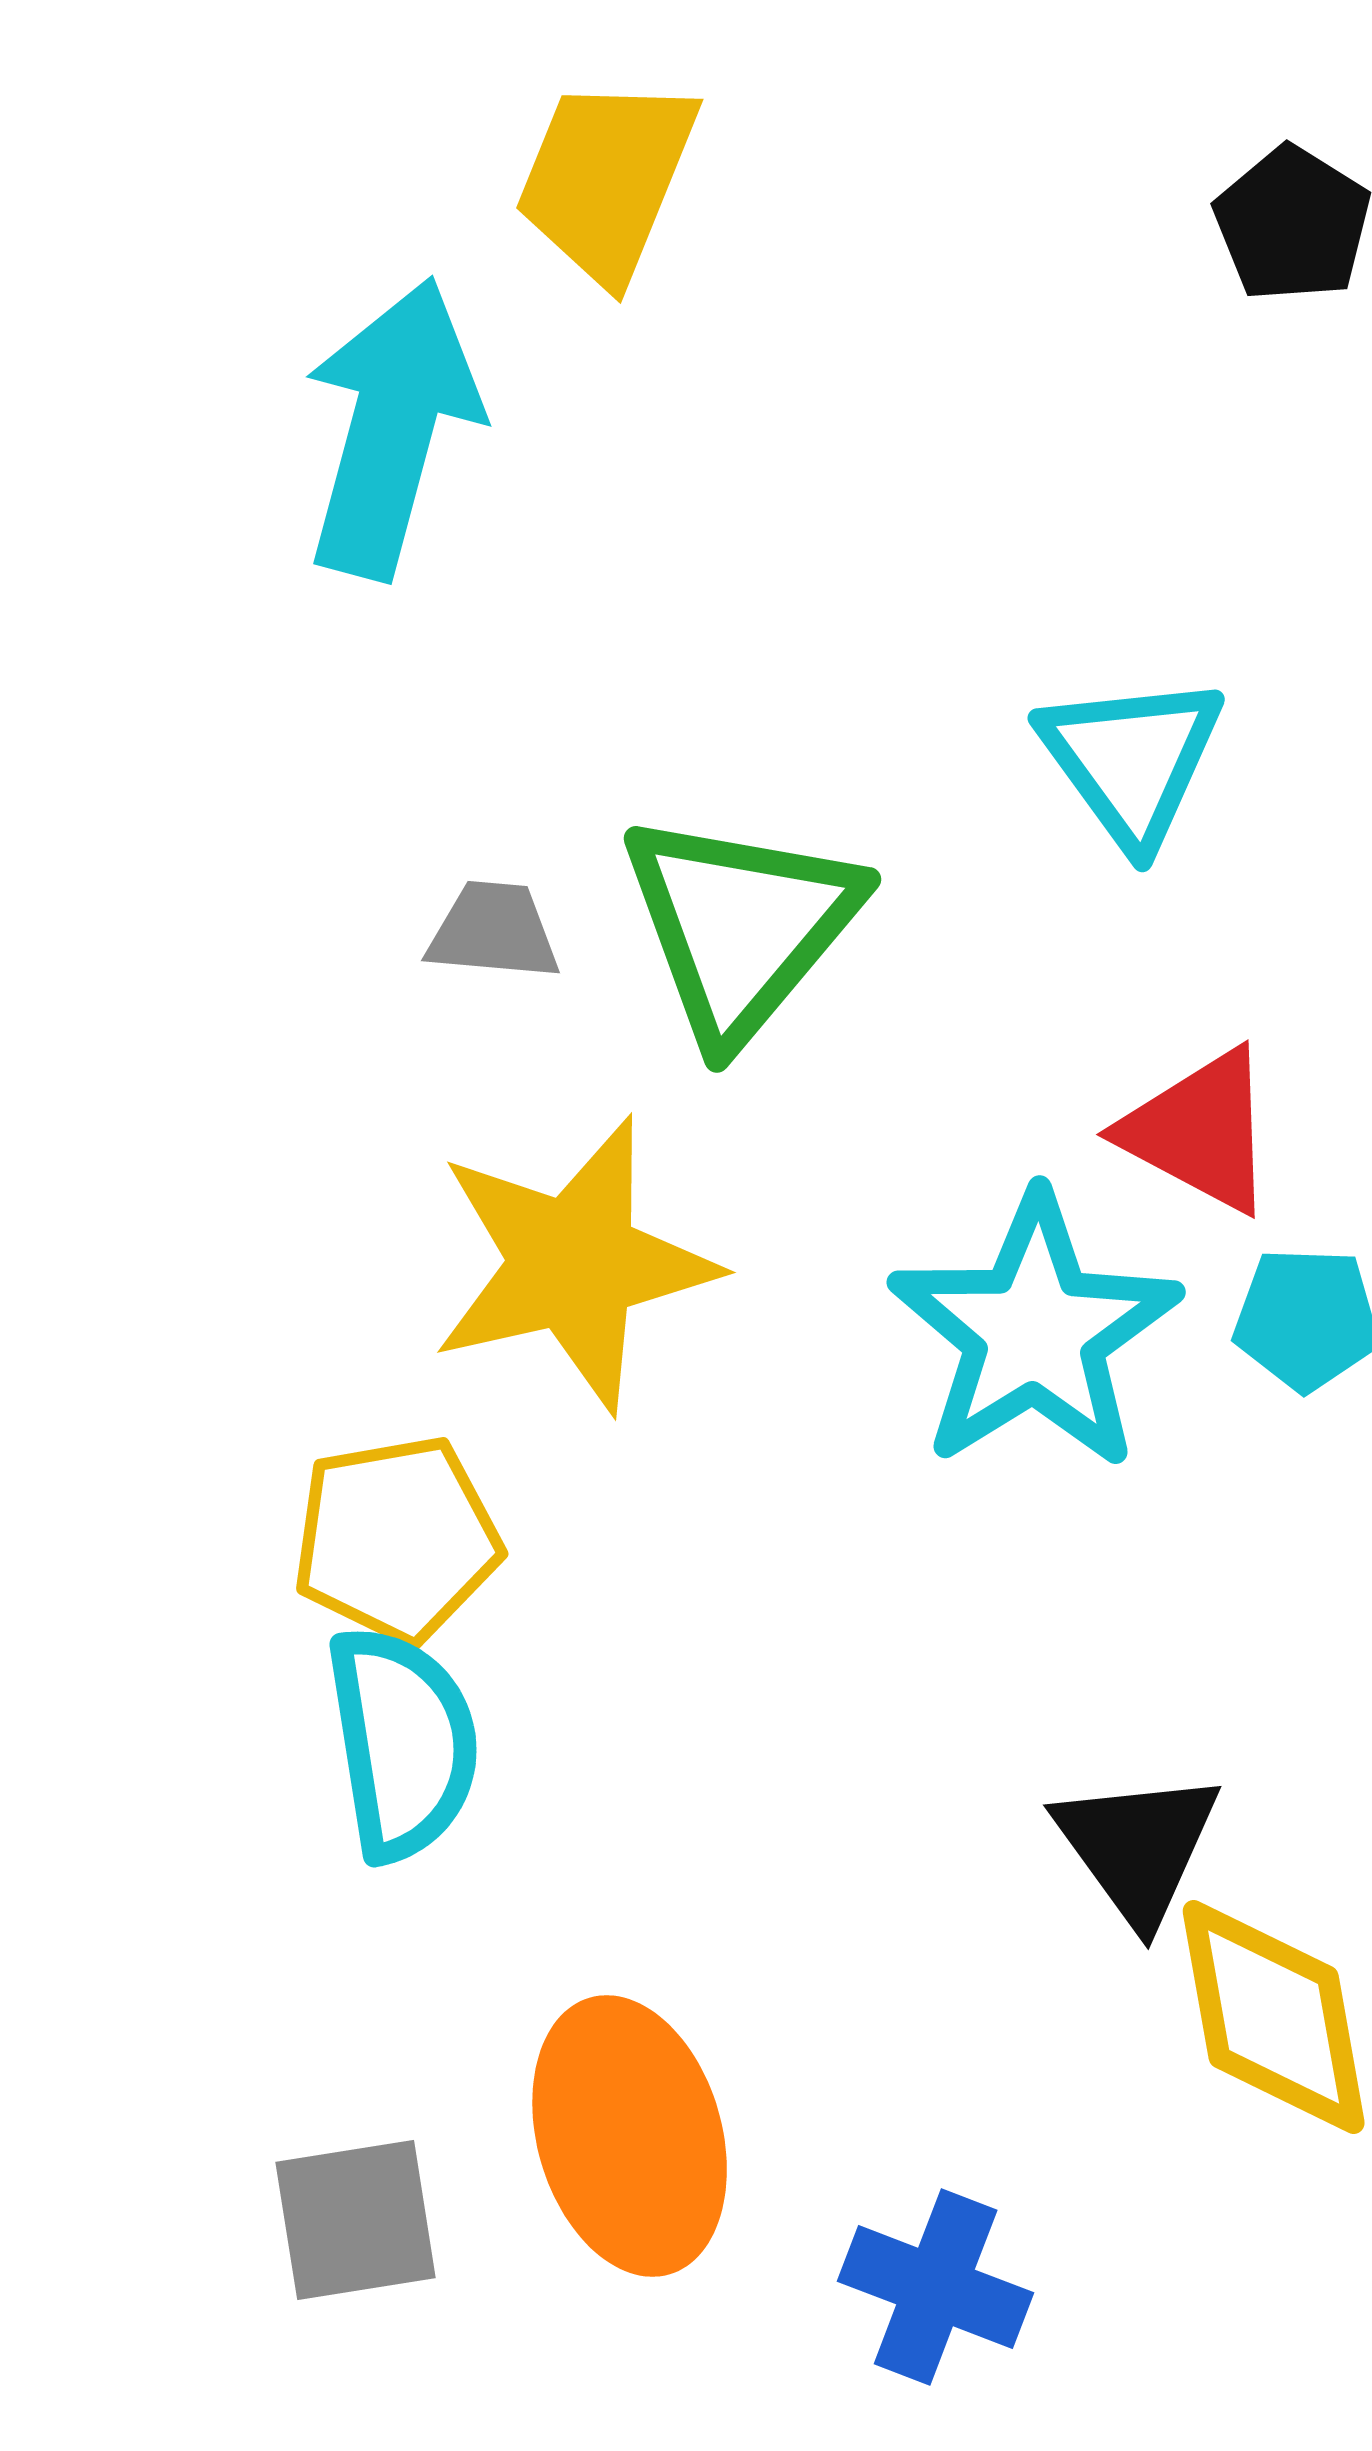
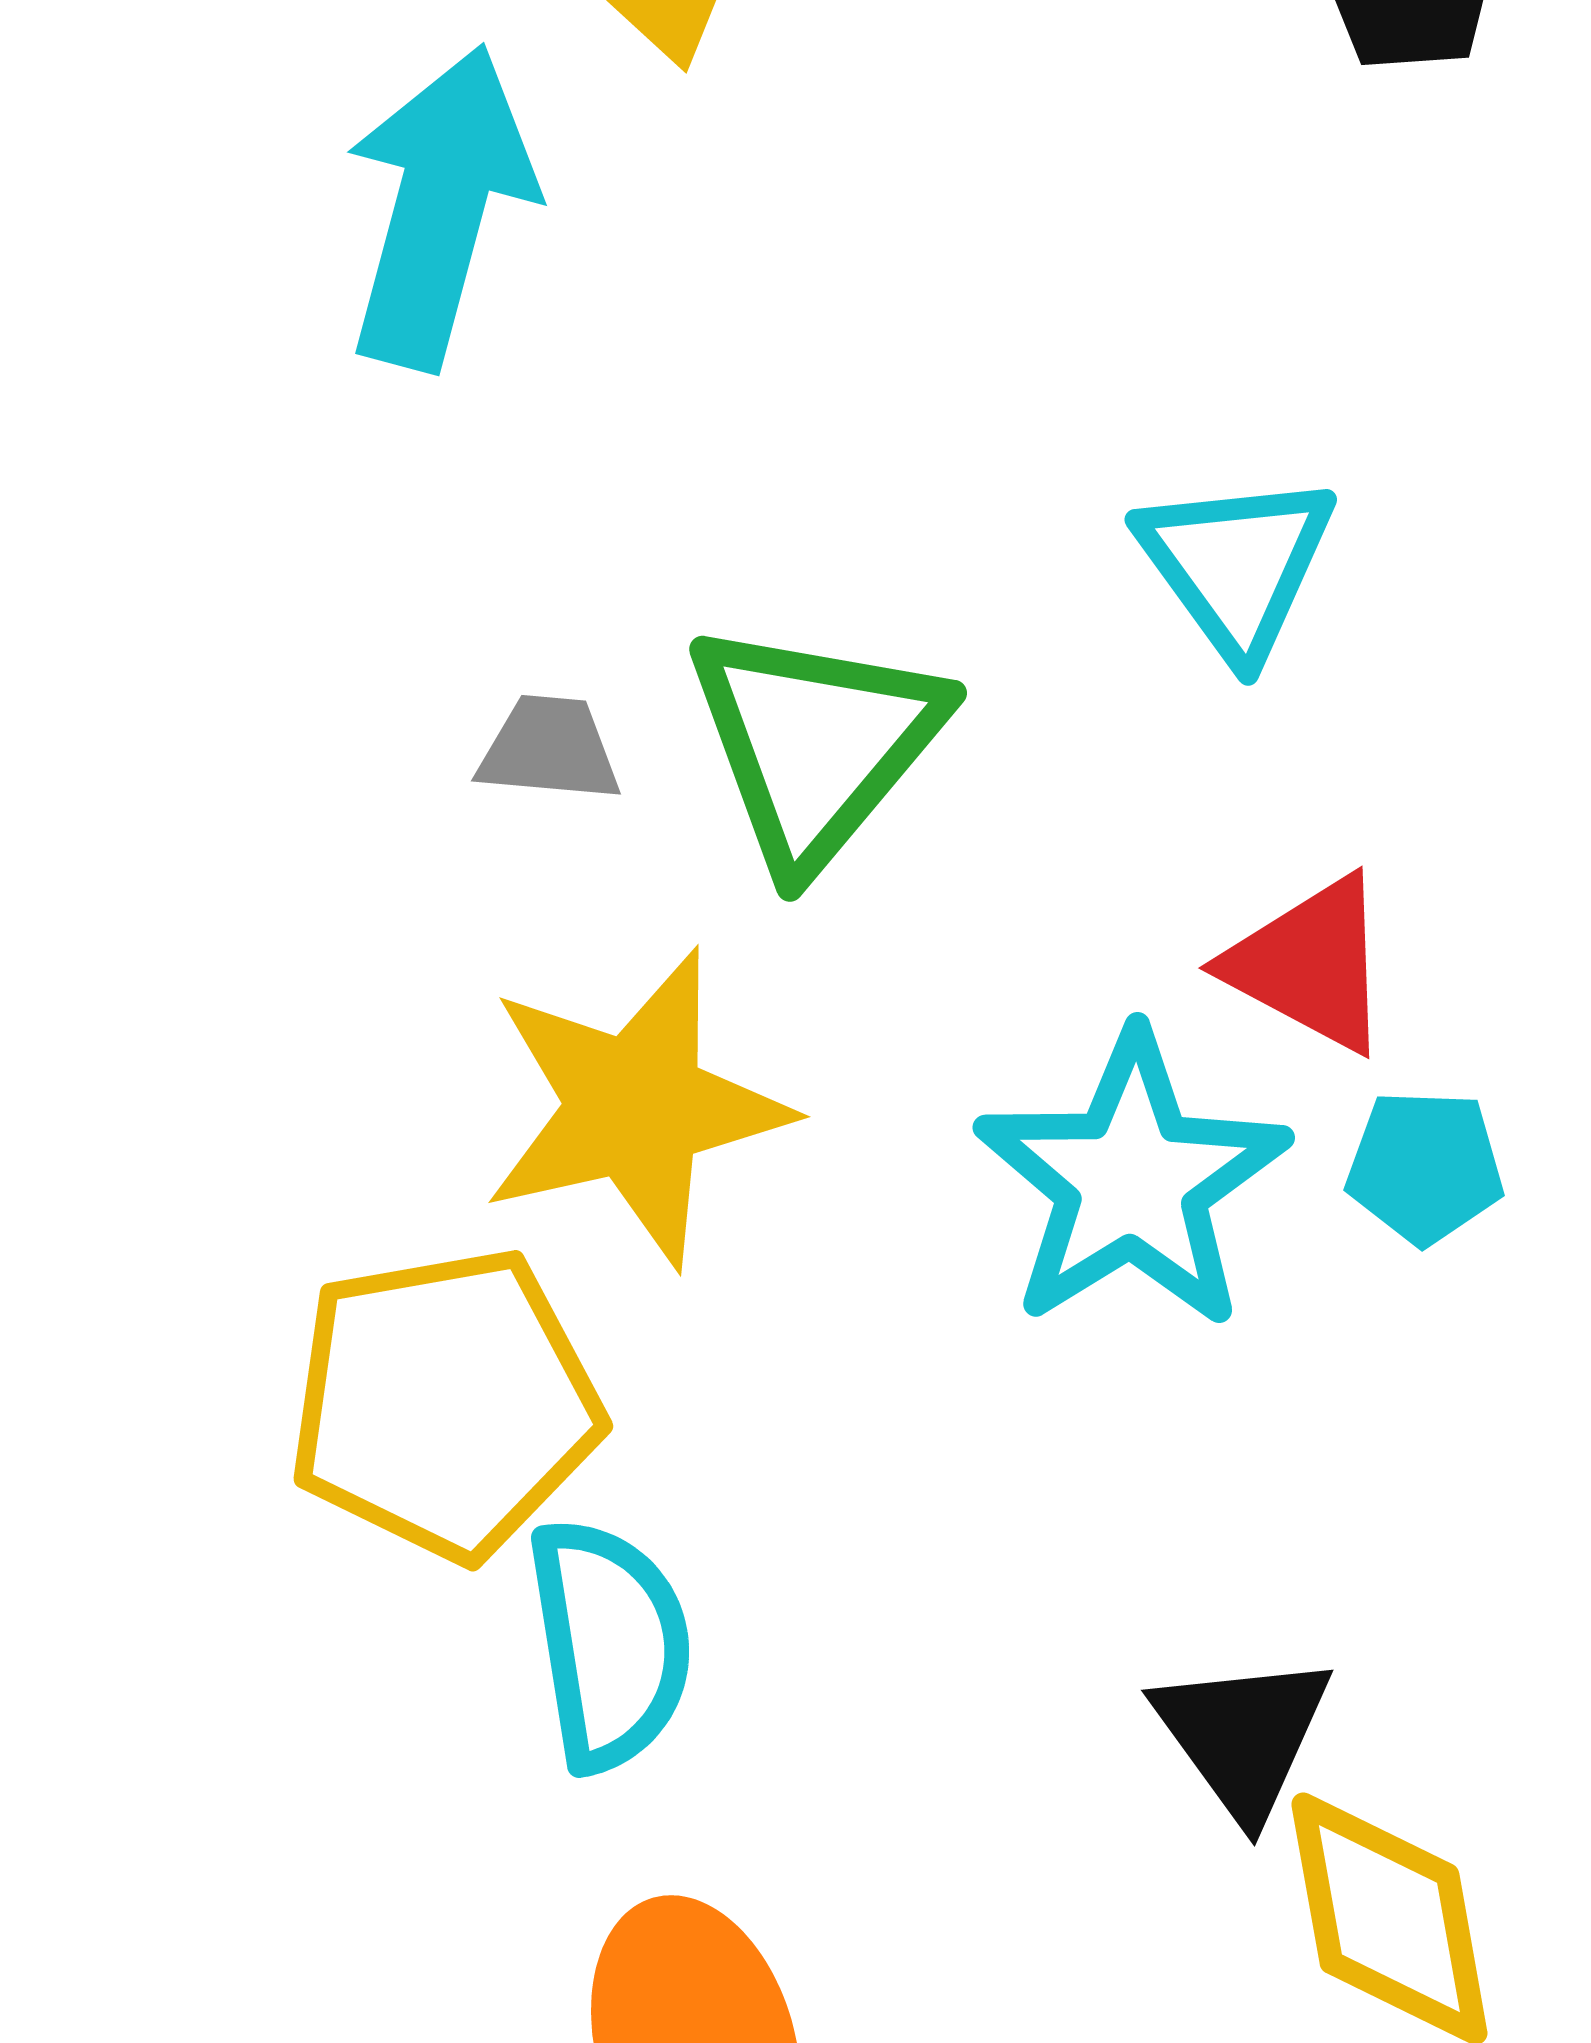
yellow pentagon: (397, 1539) -> (445, 1404), size x1.4
cyan semicircle: (403, 1743) -> (610, 1644), moved

